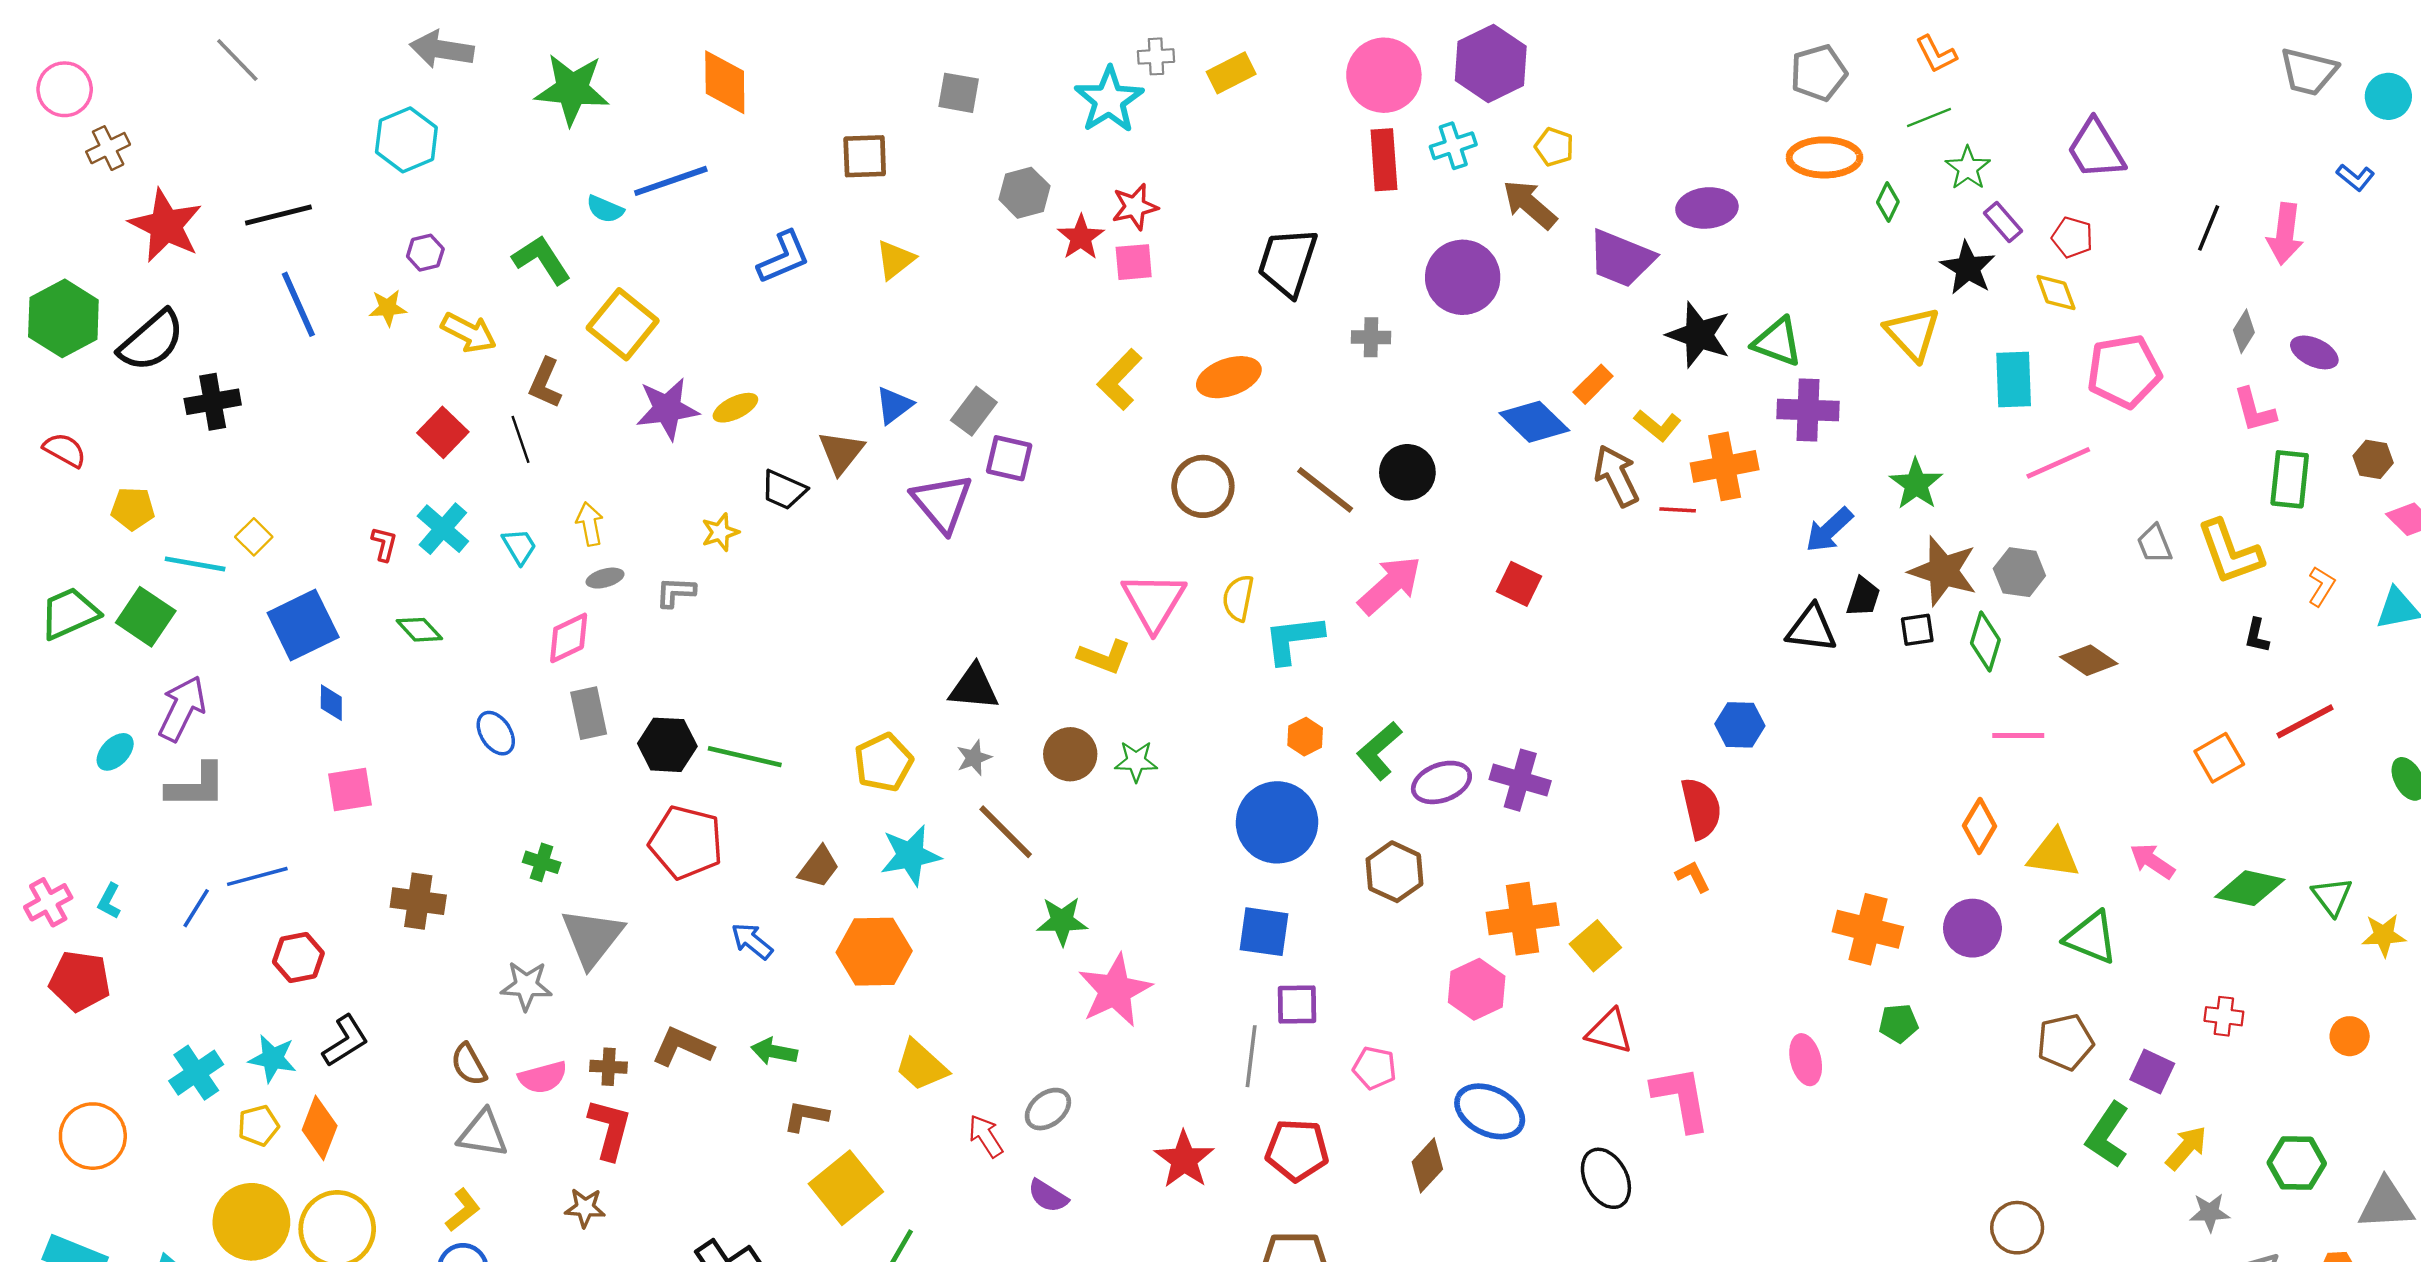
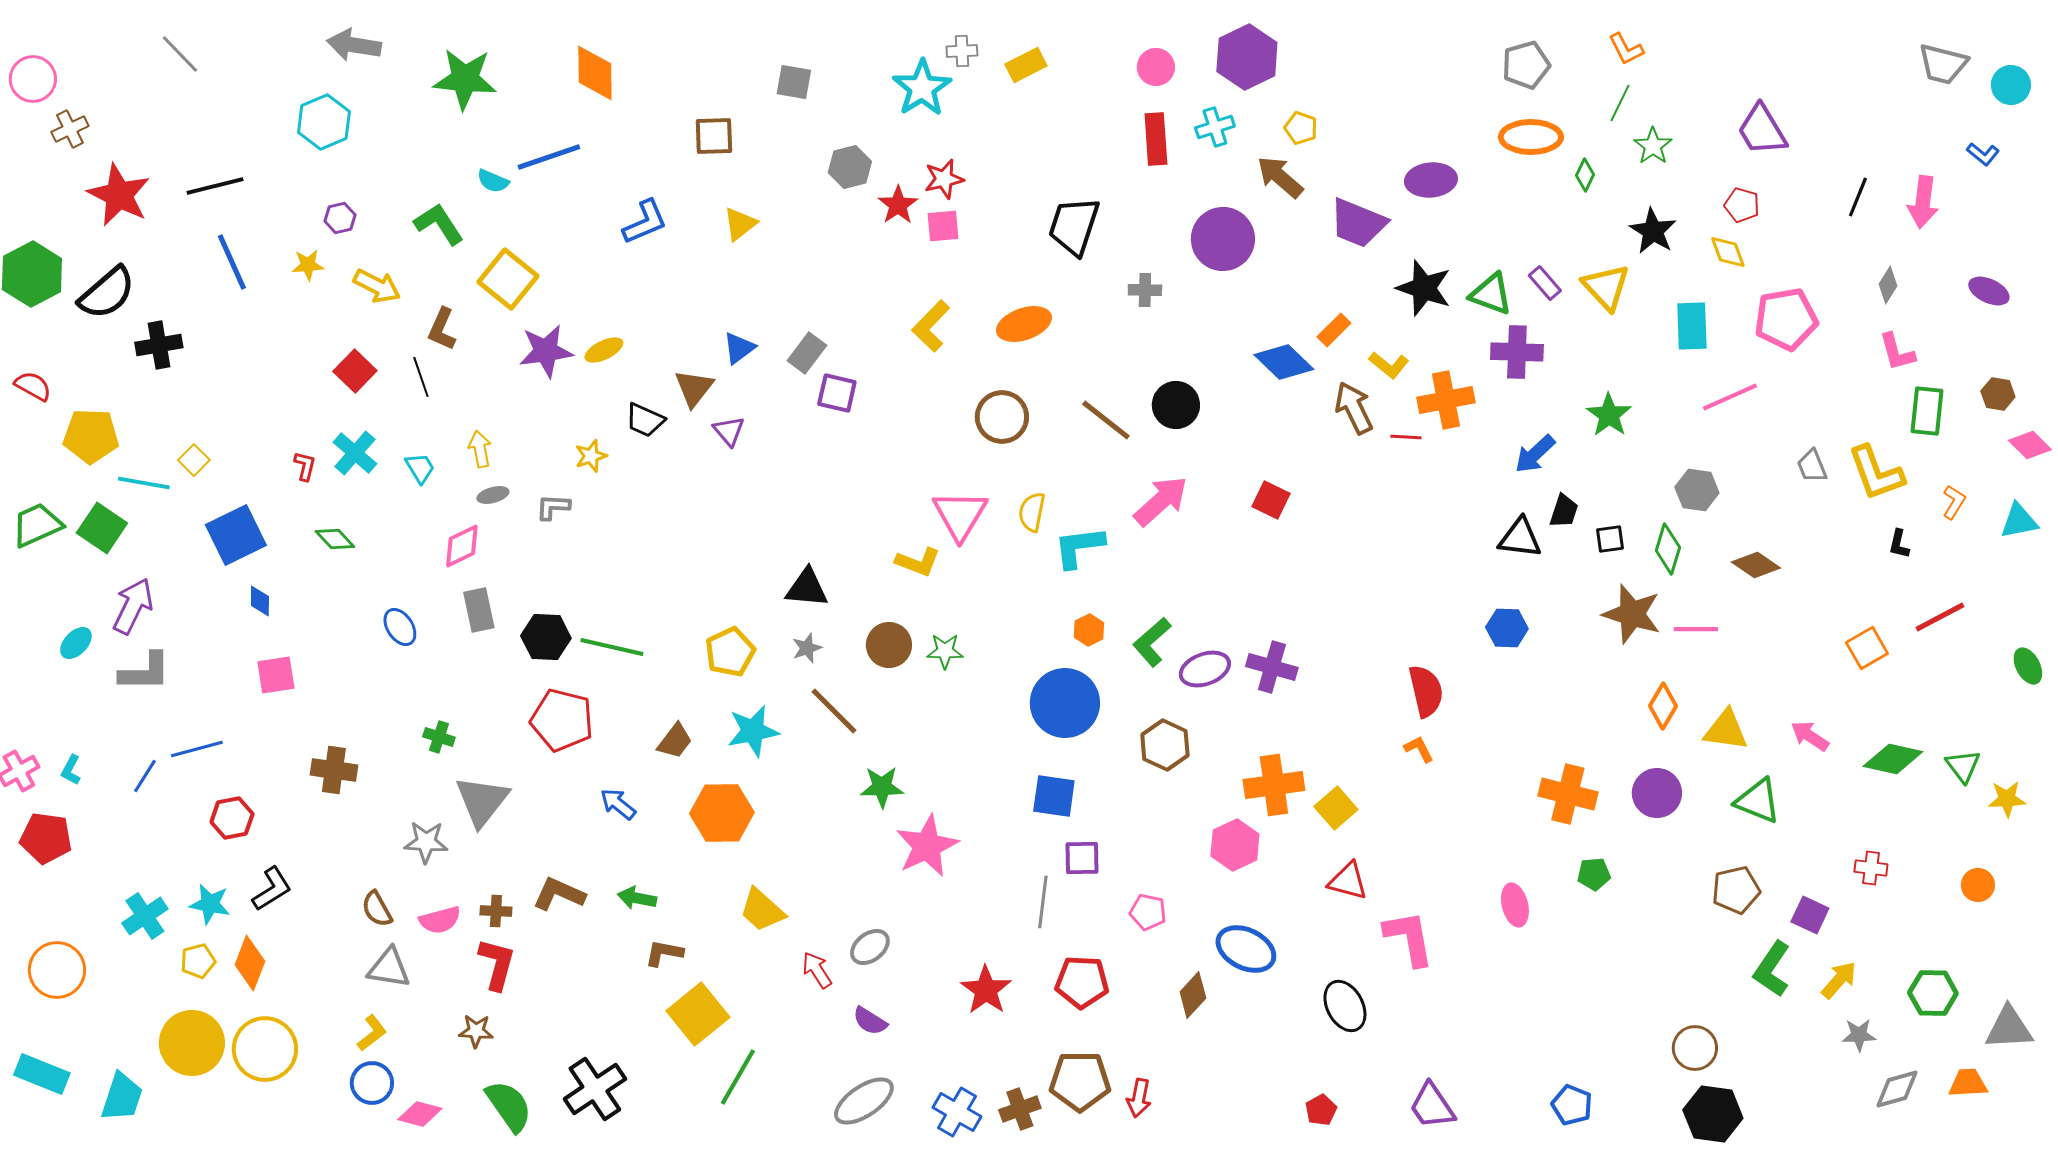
pink circle: (1384, 75) -> (1156, 67), size x0.6
green line: (1929, 118) -> (1620, 103), turned -42
purple rectangle: (2003, 222) -> (1545, 283), moved
purple ellipse: (2314, 352) -> (1989, 291), moved
purple triangle: (942, 503) -> (729, 431), moved, size x0.6
yellow pentagon: (133, 509) -> (91, 436), size x1.5
brown star: (1943, 571) -> (1632, 614), moved
blue hexagon: (1740, 725) -> (1507, 628), moved

